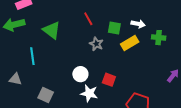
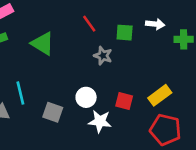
yellow rectangle: (130, 43) -> (160, 95), moved
cyan line: (32, 56) -> (20, 93), moved
gray square: (46, 95) -> (53, 112), moved

